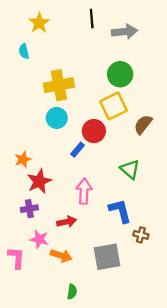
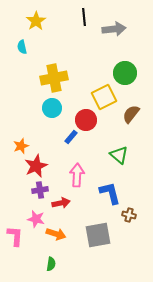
green circle: (120, 74) -> (125, 73), moved
purple cross: (29, 209) -> (40, 190), moved
green semicircle: (72, 292) -> (51, 264), moved

